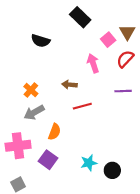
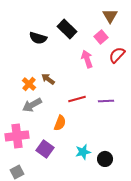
black rectangle: (80, 17) -> (67, 29), moved
brown triangle: (127, 32) -> (110, 16), moved
brown arrow: (69, 85) -> (48, 79), moved, turned 32
purple line: (123, 91) -> (106, 101), moved
orange semicircle: (54, 132) -> (60, 123), moved

